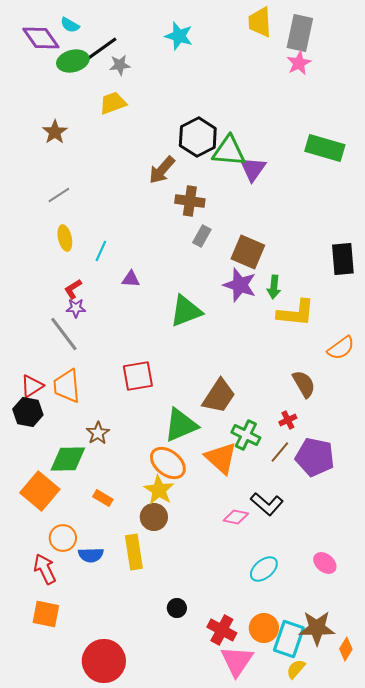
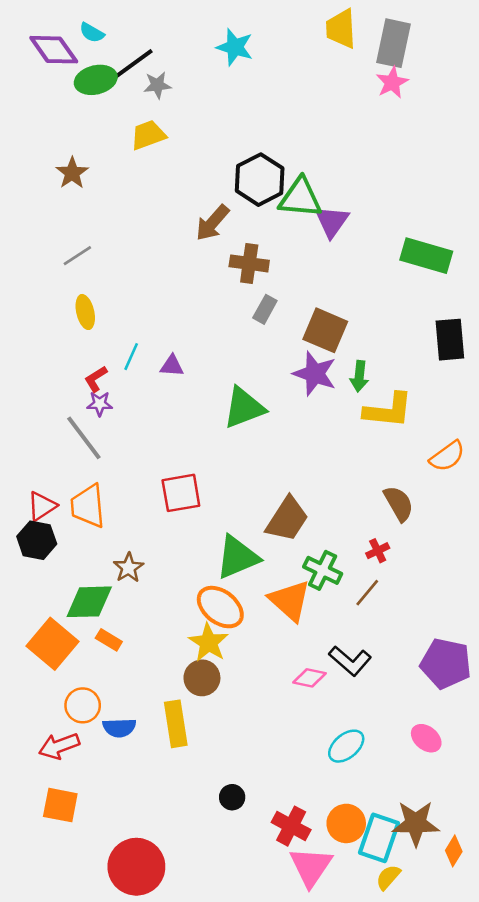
green rectangle: (325, 148) -> (426, 256), moved
cyan line: (101, 251) -> (131, 357), moved
purple pentagon: (315, 457) -> (446, 663), moved
orange rectangle: (103, 498) -> (109, 640), moved
red arrow: (45, 569) -> (59, 746), turned -84

